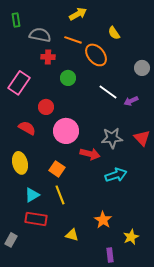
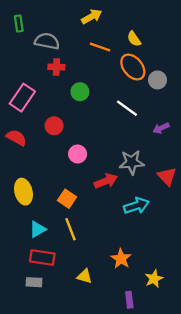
orange line: (73, 40) -> (100, 47), moved
orange ellipse: (96, 55) -> (133, 67), moved
gray circle: (142, 68) -> (158, 80), moved
purple arrow: (131, 101) -> (161, 128), moved
red semicircle: (27, 128) -> (16, 138), moved
pink circle: (66, 131) -> (78, 154), size x0.6
red triangle: (142, 138) -> (167, 176), moved
red arrow: (90, 154) -> (106, 181), turned -36
gray rectangle: (11, 240) -> (34, 282), moved, turned 64

